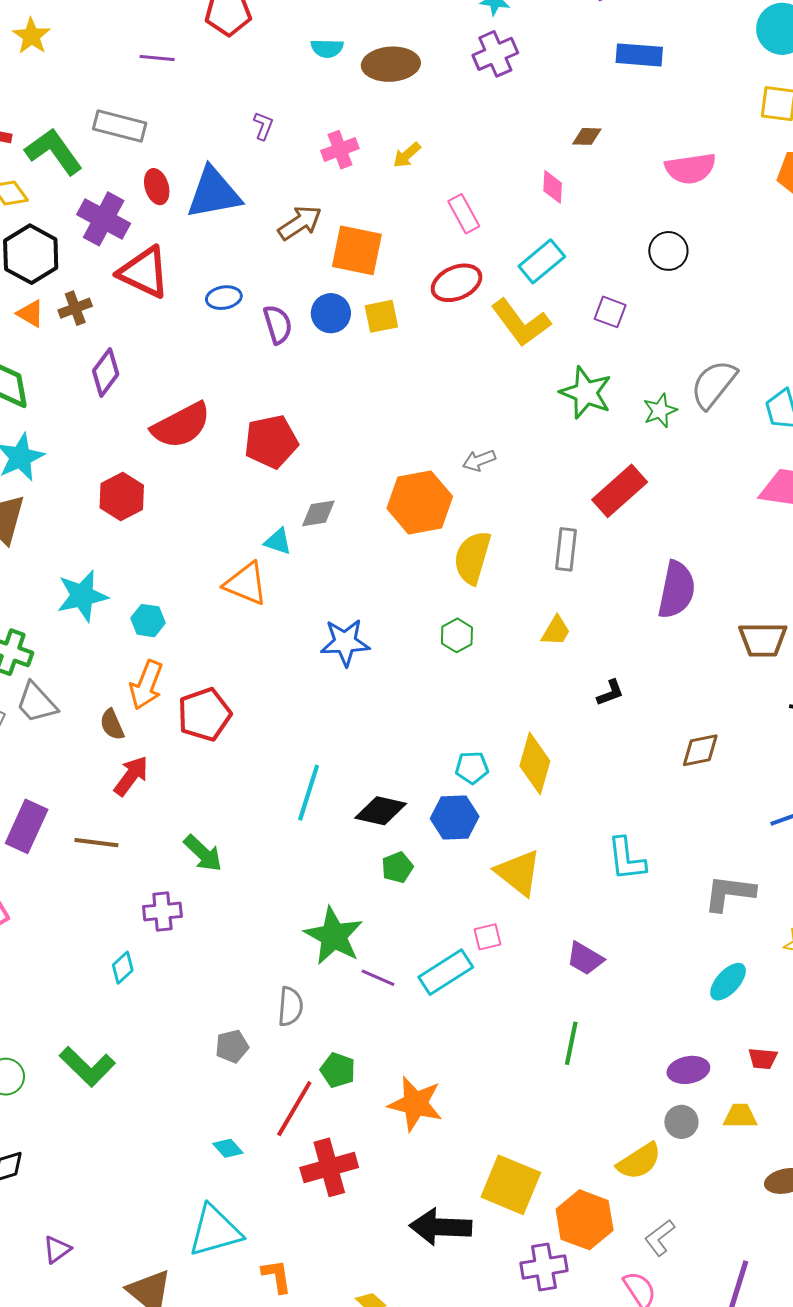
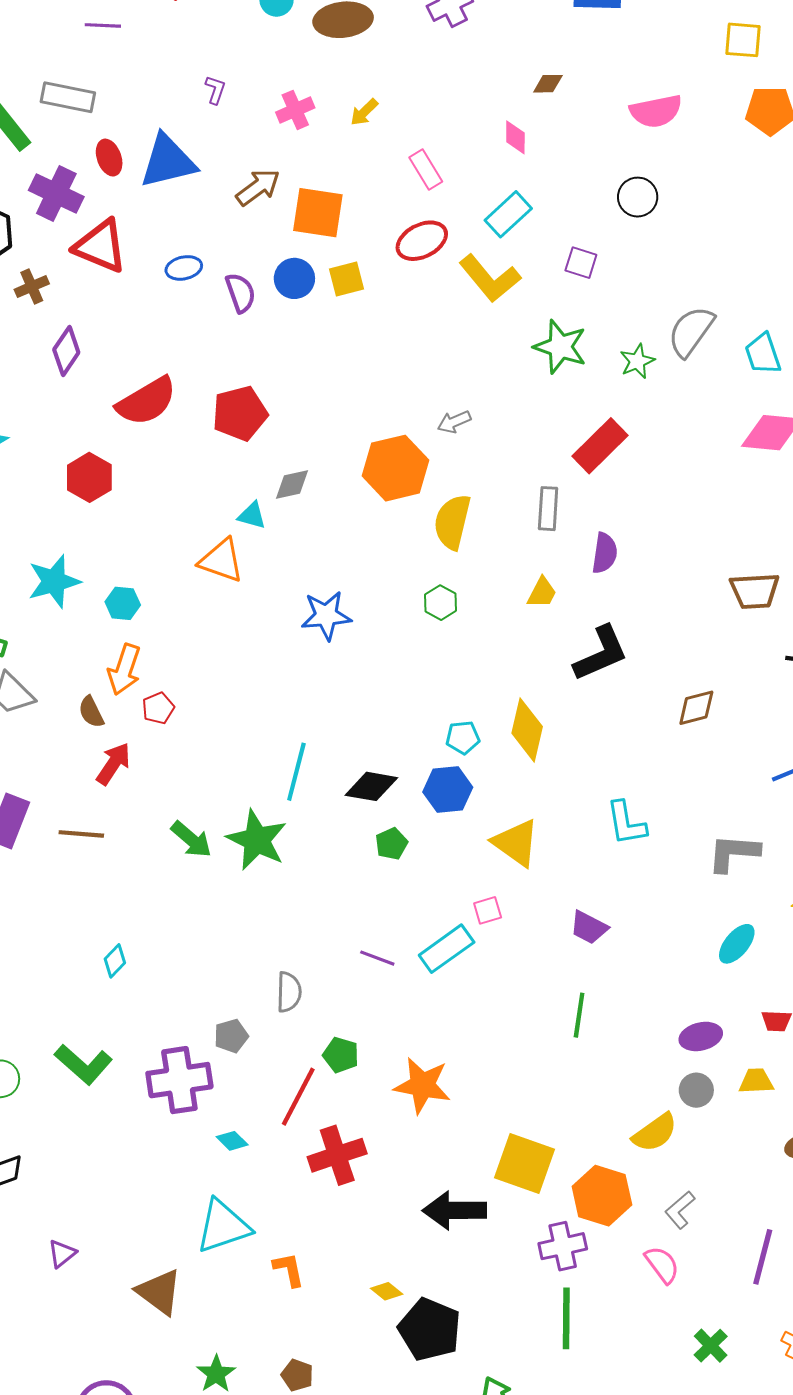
purple semicircle: (677, 590) -> (605, 553), moved, size x0.7
black L-shape: (610, 693) -> (601, 653), size x2.0
red pentagon: (204, 714) -> (158, 708), moved, size x0.6
purple cross: (162, 911) -> (179, 1080), moved, size x1.6
green star: (334, 936) -> (257, 840), moved

